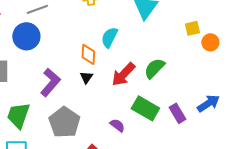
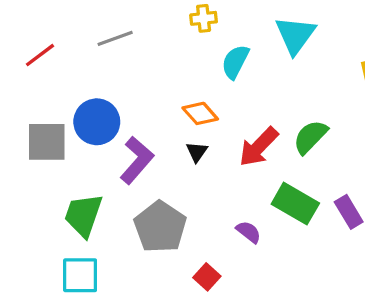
blue circle: (26, 36) -> (97, 122), moved
cyan semicircle: (109, 37) -> (235, 62), moved
orange diamond: (88, 54) -> (200, 113), turned -45

